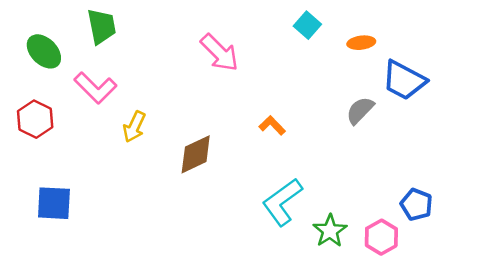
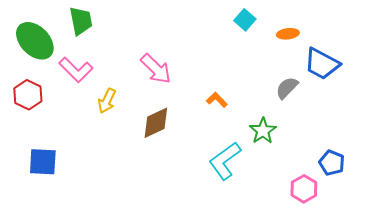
green ellipse: (44, 51) -> (35, 41), size x1.4
pink arrow: (220, 53) -> (156, 69), moved
green star: (330, 231) -> (263, 131), moved

